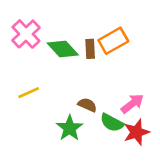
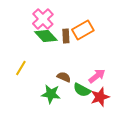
pink cross: (26, 34) -> (43, 19), moved
yellow line: (29, 93) -> (21, 68), turned -35
green star: (70, 128) -> (51, 94), turned -30

